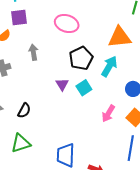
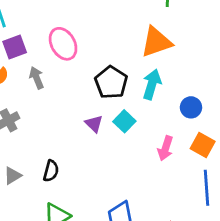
pink ellipse: (67, 24) -> (63, 44), moved, turned 55
gray arrow: (33, 52) -> (37, 78), moved

